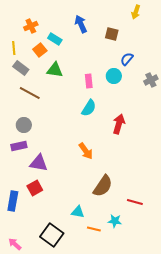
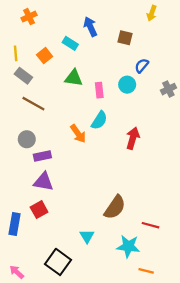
orange cross: (31, 26) -> (29, 17), moved
cyan rectangle: (55, 39) -> (70, 43), moved
green triangle: (55, 70) -> (74, 78), moved
purple rectangle: (19, 146) -> (42, 156), moved
orange arrow: (86, 151) -> (78, 134), moved
cyan triangle: (78, 212) -> (87, 236), turned 48
cyan star: (115, 221) -> (128, 246), size x1.5
orange line: (94, 229) -> (146, 271), moved

